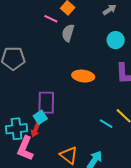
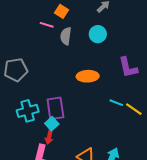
cyan circle: (116, 40) -> (98, 34), moved
cyan line: (106, 124) -> (116, 103), moved
cyan cross: (17, 129) -> (28, 111), moved

